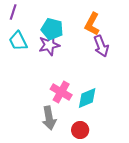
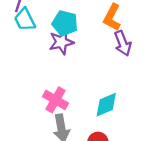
cyan trapezoid: (18, 41) -> (25, 20), moved
pink cross: (61, 92) -> (55, 100), moved

